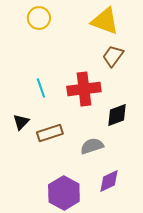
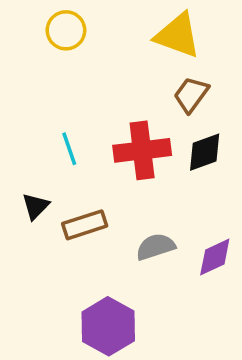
black diamond: (117, 115) -> (205, 152), moved
purple diamond: (109, 181) -> (215, 257), moved

